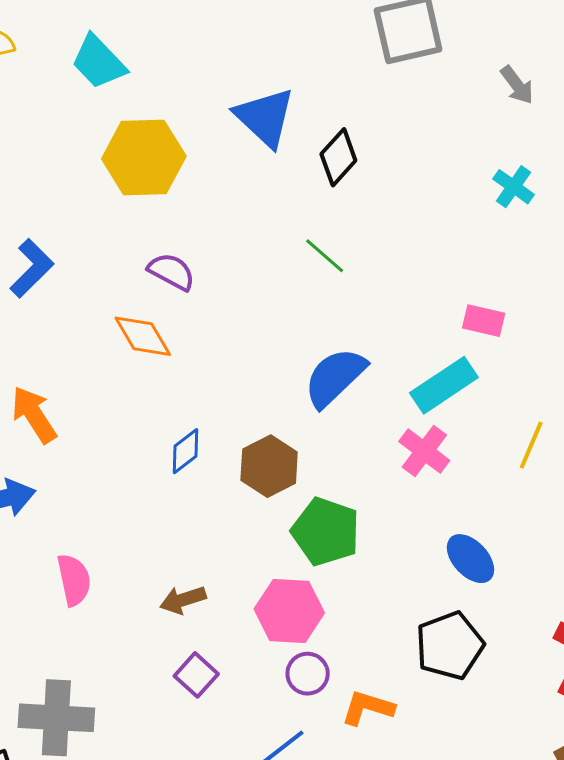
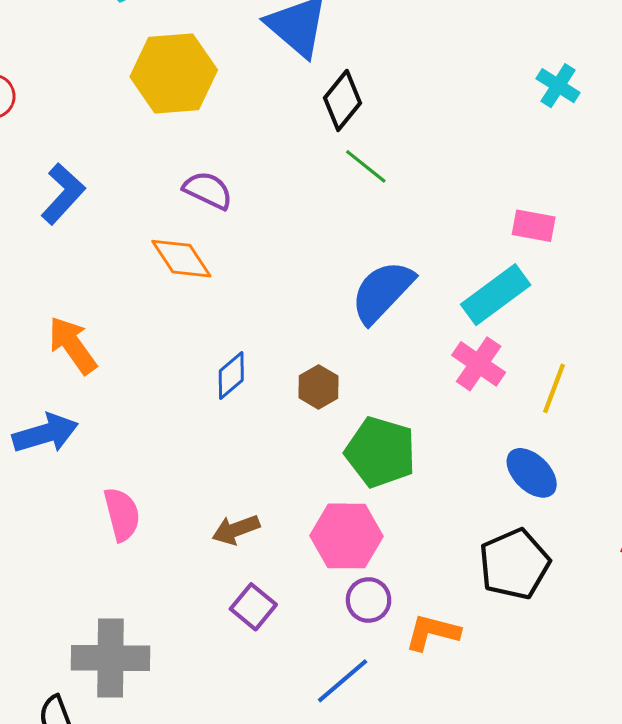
black diamond: (338, 157) -> (342, 100), moved
yellow line: (531, 445) -> (554, 388), moved
brown hexagon: (269, 466) -> (319, 387), size x0.7

